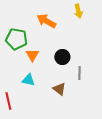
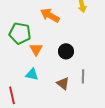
gray line: (79, 73) -> (83, 76), moved

